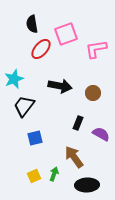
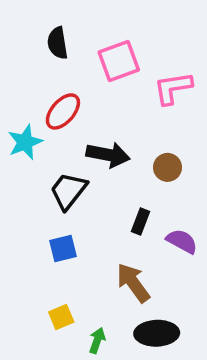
red ellipse: (41, 49) -> (63, 111), moved
black trapezoid: (24, 106) -> (68, 191), moved
green arrow: (54, 174) -> (97, 340), moved

